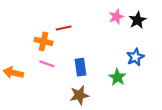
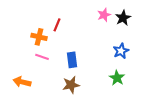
red line: (64, 28) -> (57, 25), turned -56
orange arrow: (13, 73) -> (22, 82), moved
green star: (117, 77) -> (117, 78), moved

